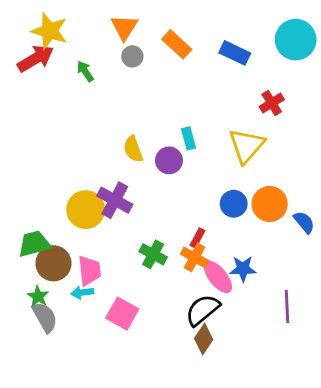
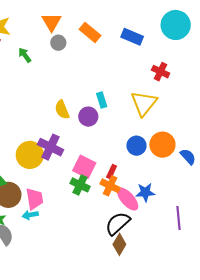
red cross: (272, 103) -> (161, 72), turned -30
pink square: (122, 314) -> (84, 167), moved

